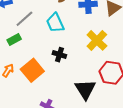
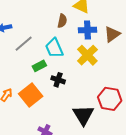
green rectangle: (14, 39) -> (39, 66), moved
yellow cross: (97, 40) -> (87, 55), moved

